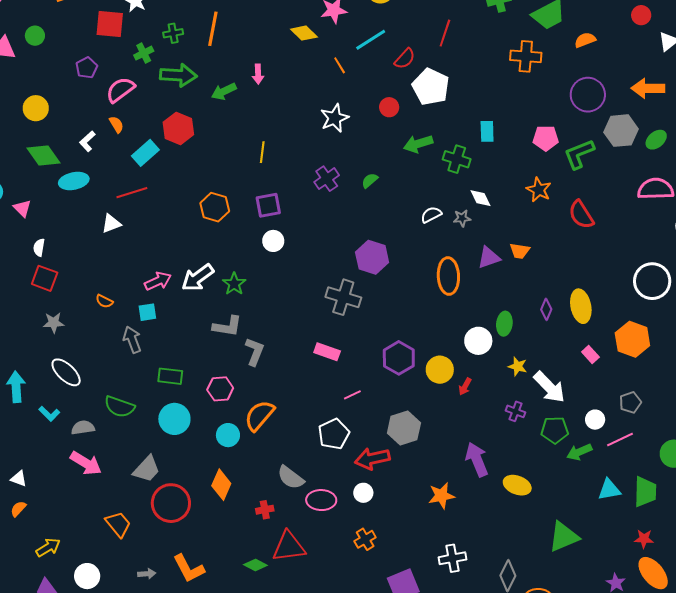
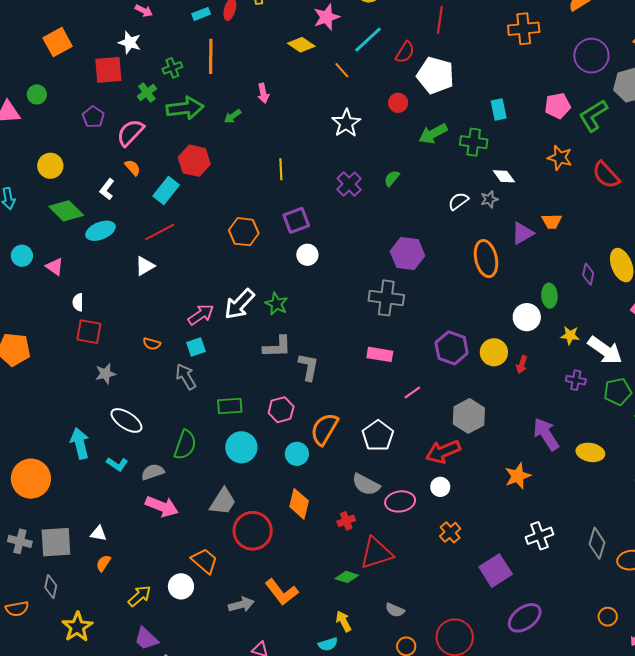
green arrow: (224, 91) -> (233, 116), size x0.7
green semicircle: (120, 407) -> (185, 445), turned -80
white pentagon: (334, 434) -> (378, 436), moved
gray arrow: (147, 574) -> (241, 605), size x1.4
white circle: (87, 576) -> (181, 586), moved

